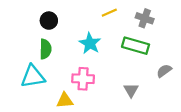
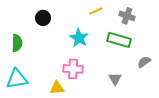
green semicircle: (45, 49) -> (17, 43), moved
cyan triangle: (33, 76) -> (17, 79), moved

